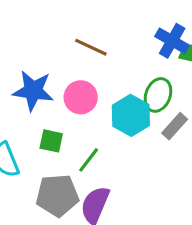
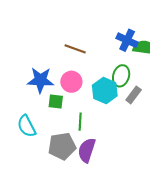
green square: (51, 141) -> (56, 101), moved
green line: (89, 160) -> (80, 122), turned -30

